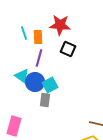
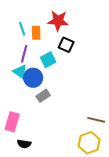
purple line: (39, 58) -> (24, 54), moved
cyan square: (50, 85) -> (48, 60), moved
gray rectangle: (45, 100) -> (43, 96), turned 48

